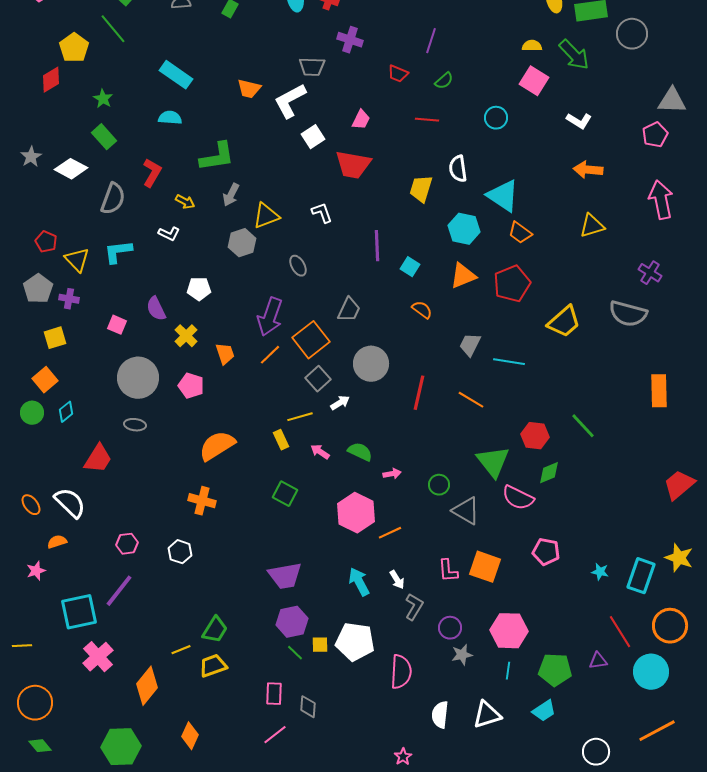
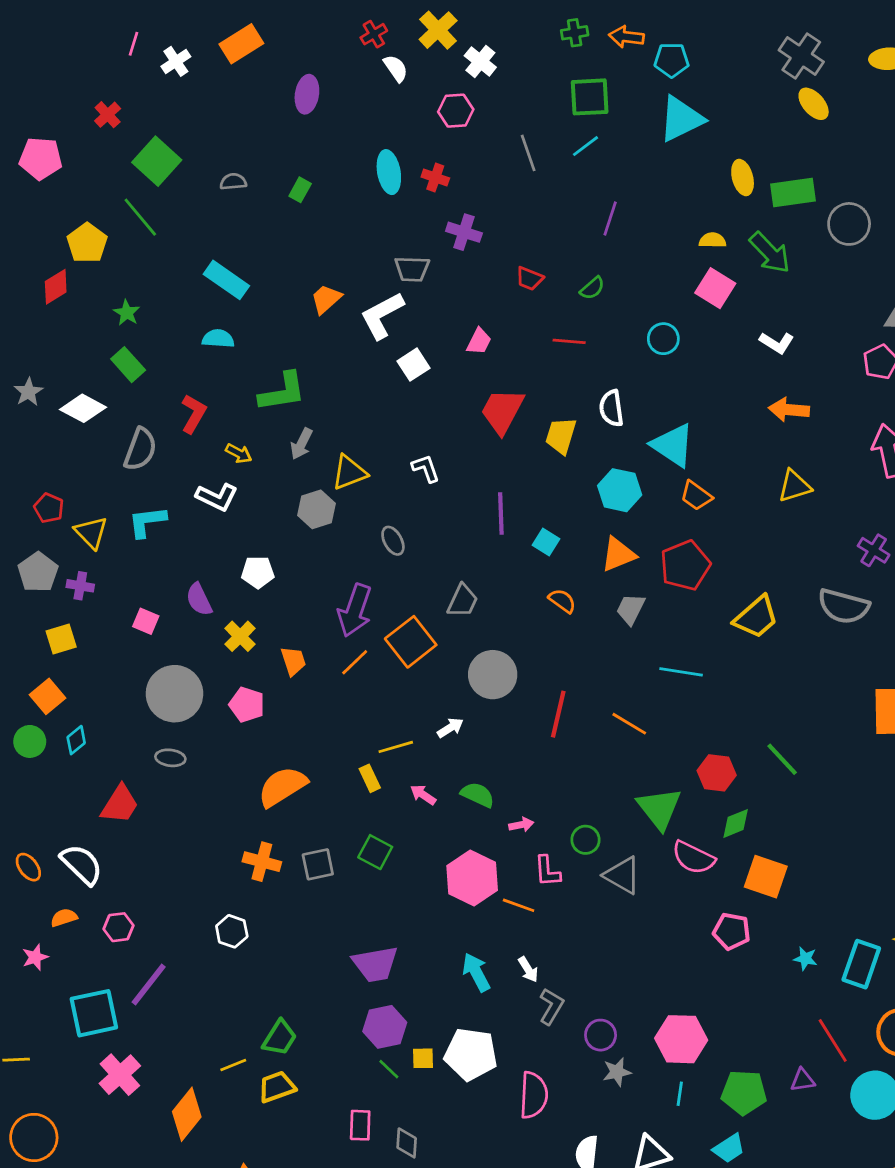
purple line: (431, 41) -> (610, 218), moved
orange trapezoid: (249, 89) -> (326, 299), turned 125
red trapezoid: (353, 165) -> (502, 411), moved, turned 108
white L-shape: (169, 234) -> (217, 497), size x1.4
gray trapezoid: (470, 345) -> (631, 609), moved
gray square: (318, 379) -> (318, 864), moved, turned 30
orange line: (390, 533) -> (519, 905), turned 45
pink hexagon: (127, 544) -> (118, 927), moved
orange square: (485, 567) -> (766, 877), moved
pink L-shape: (448, 571) -> (547, 871), moved

